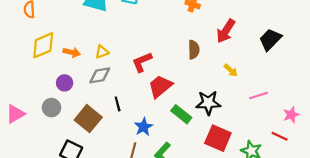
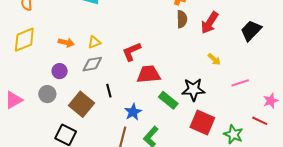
yellow diamond: (43, 45) -> (24, 40), moved
brown semicircle: (194, 50) -> (182, 19), moved
red trapezoid: (160, 86) -> (149, 74), turned 35

